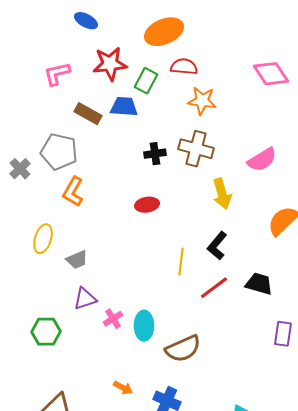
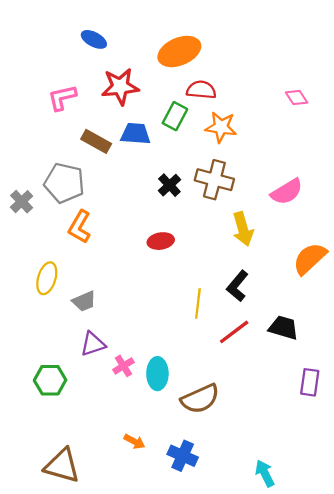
pink diamond: (271, 74) -> (297, 98), size x0.6
green rectangle: (146, 81) -> (175, 116), moved
black cross: (155, 154) -> (169, 185), turned -35

